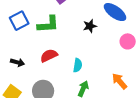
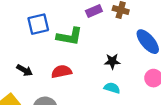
black star: (90, 26) -> (112, 61), moved
cyan semicircle: (78, 65) -> (112, 88), moved, turned -96

